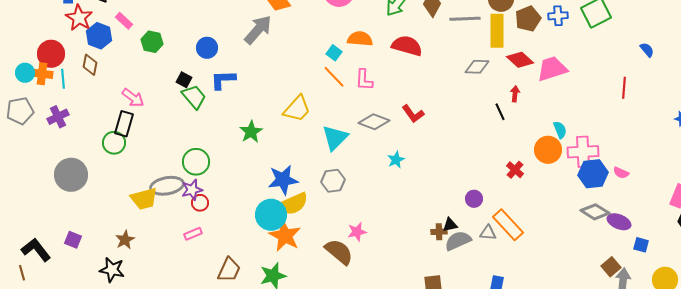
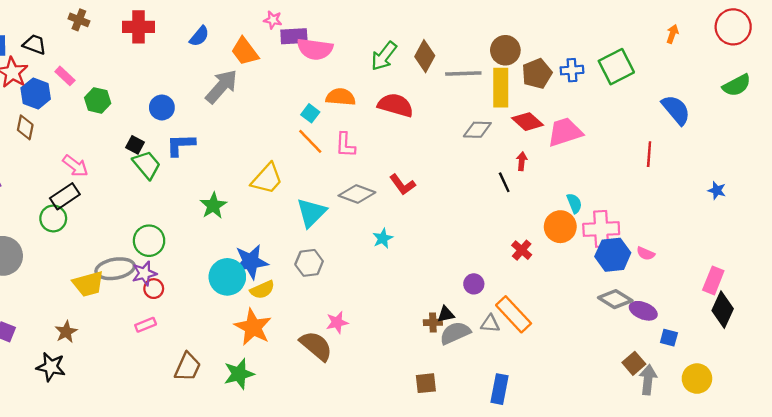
blue semicircle: (647, 50) -> (676, 110), size x1.8
black rectangle: (124, 124) -> (65, 196), turned 40
yellow semicircle: (293, 204) -> (262, 290), size x0.7
cyan circle: (271, 215) -> (227, 277), moved

